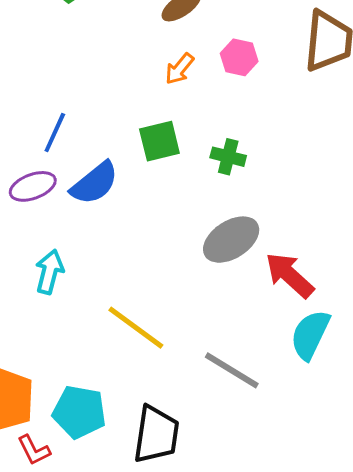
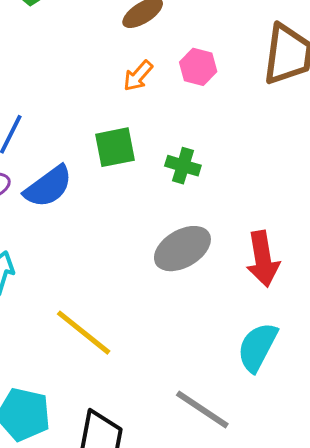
red arrow: (290, 275) -> (263, 259), moved, turned -144
gray line: (232, 370) -> (202, 409), moved

